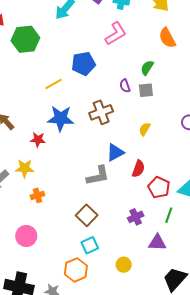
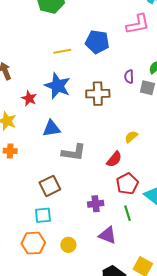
yellow semicircle: (145, 129) -> (131, 137), moved
blue triangle: (115, 152) -> (51, 128), moved
green line: (169, 215) -> (127, 213), turned -56
orange hexagon: (76, 270) -> (33, 243), moved

